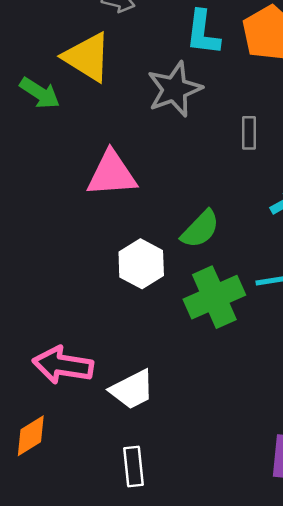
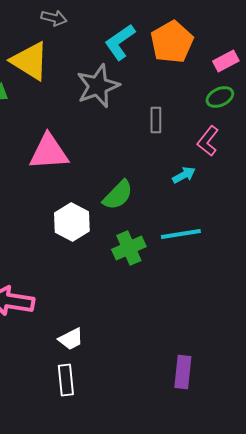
cyan L-shape: (203, 33) -> (120, 42), turned 48
green cross: (214, 297) -> (129, 248), size x0.7
white trapezoid: (132, 390) -> (71, 339), moved, size x0.7

